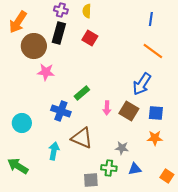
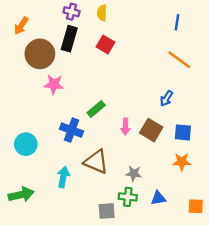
orange arrow: (18, 22) -> (21, 26), size x0.7
blue arrow: (142, 84) -> (166, 98), size x0.6
gray star: (122, 148) -> (134, 173), moved
green arrow: (18, 166) -> (21, 195), turned 135
orange square: (167, 176) -> (196, 206), turned -32

